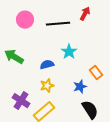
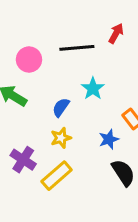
pink circle: (25, 20) -> (29, 60), moved
blue semicircle: (47, 65) -> (61, 107), turned -40

